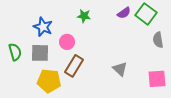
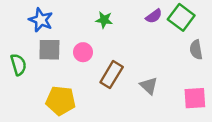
blue star: (43, 27) -> (41, 20), moved
gray square: (40, 53) -> (49, 50), moved
brown rectangle: (74, 66) -> (112, 75), moved

